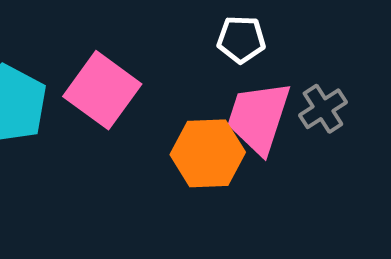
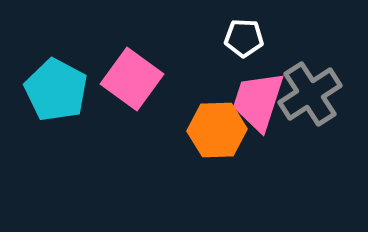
gray cross: (323, 109) -> (310, 94), size x1.6

